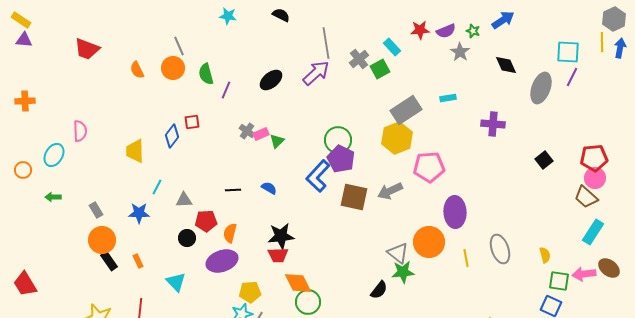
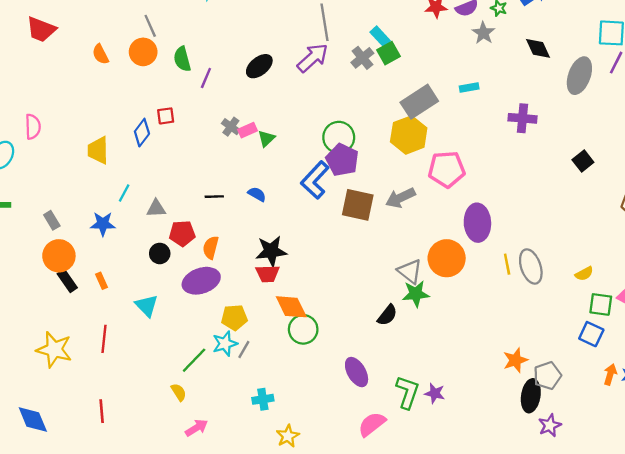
cyan rectangle: (392, 47) -> (380, 37), moved
gray cross: (359, 59) -> (362, 58), moved
yellow semicircle: (545, 255) -> (584, 274), turned 77
yellow line: (466, 258) -> (507, 264), moved

